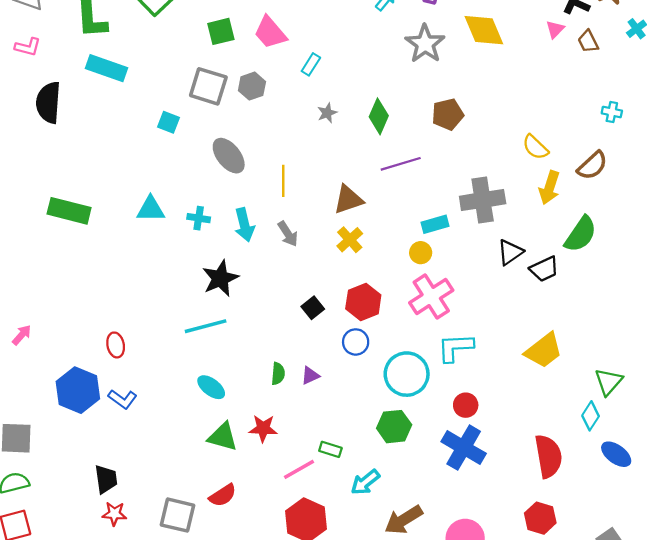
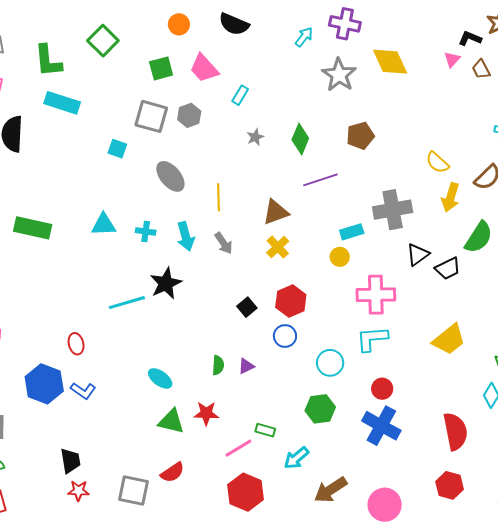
pink cross: (431, 296) -> (376, 295), moved, turned 33
cyan line: (206, 326) -> (127, 303), moved
cyan circle: (407, 374) -> (330, 363), size x0.7

